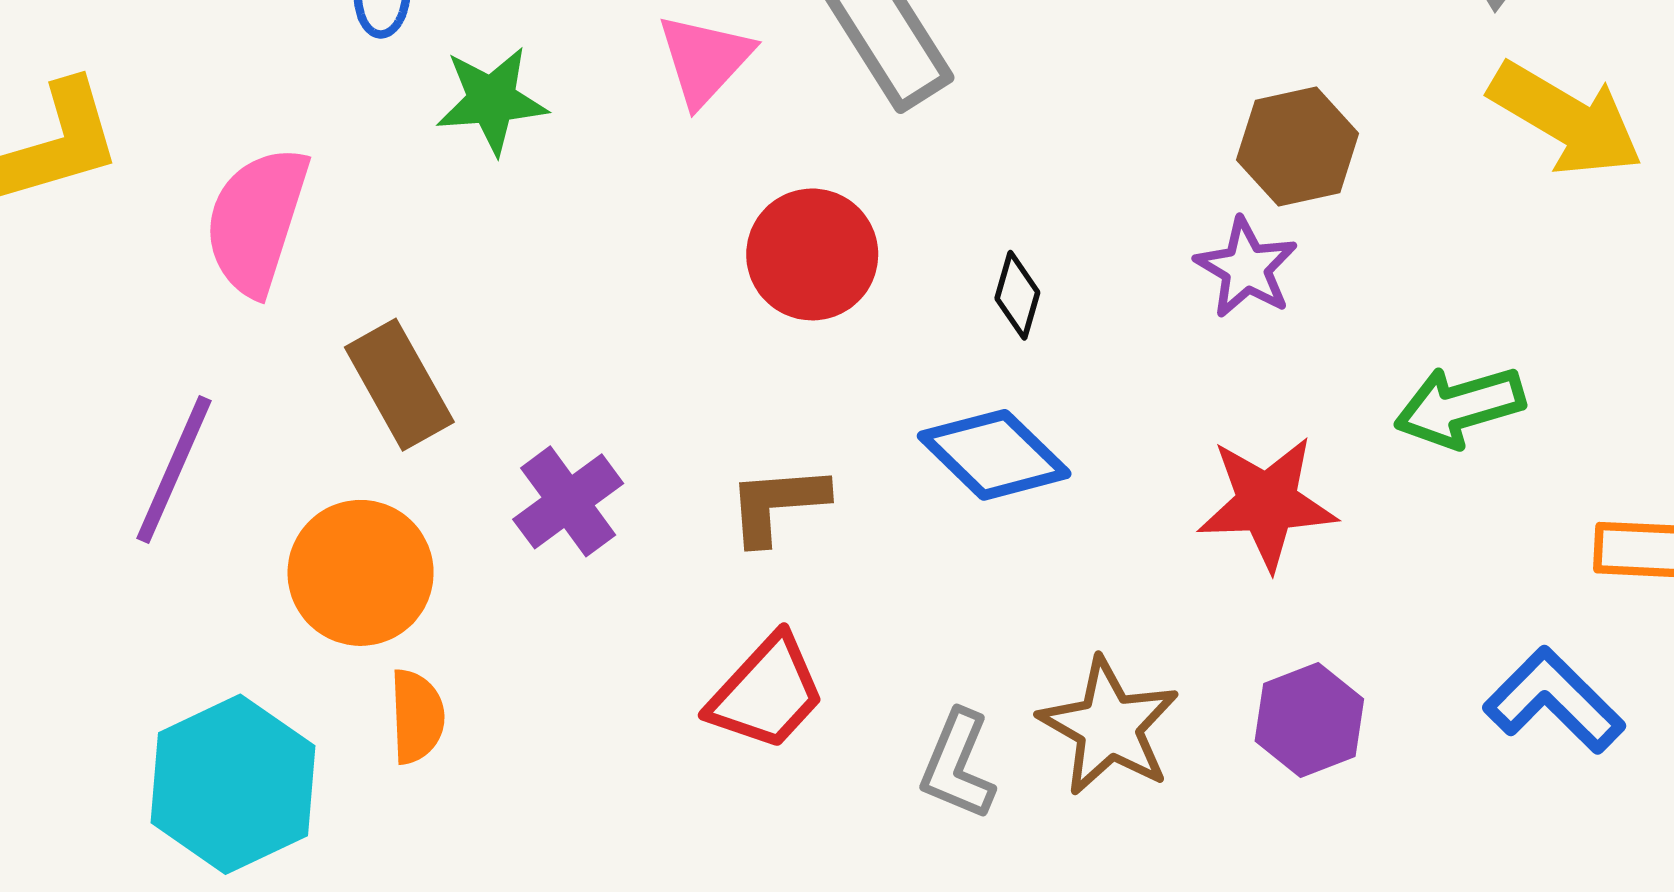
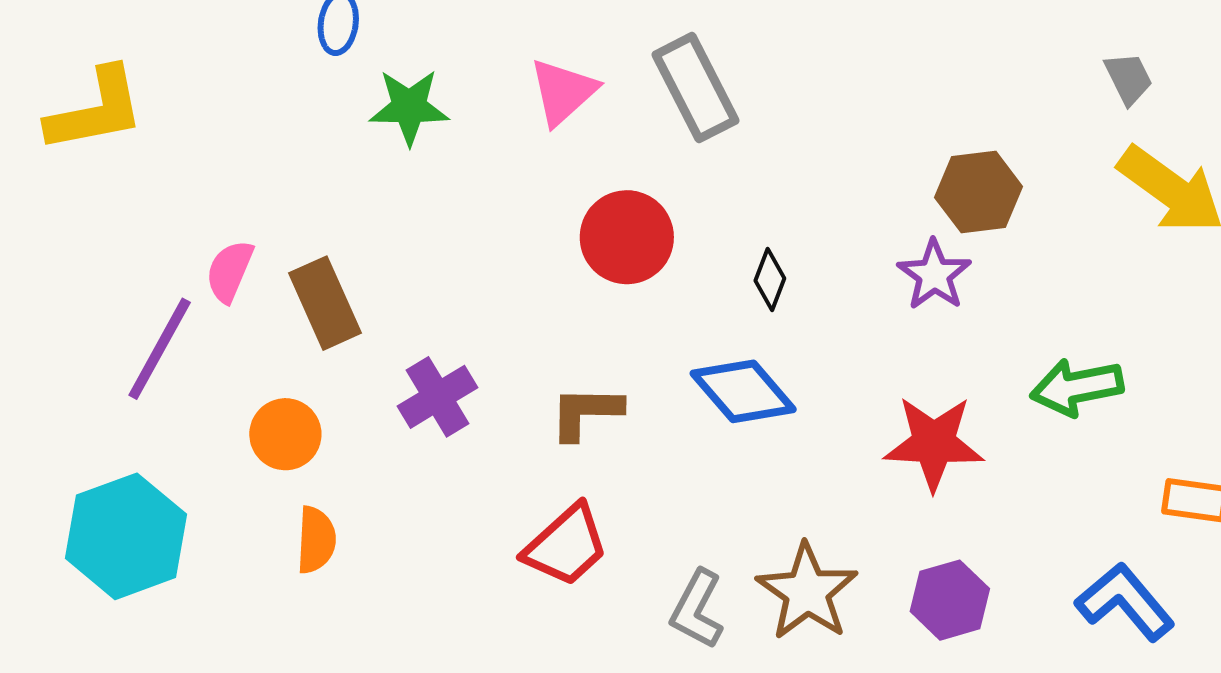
pink semicircle: (257, 221) -> (230, 271), moved, size x0.6
orange circle: (361, 573) -> (285, 434), size x0.7
cyan hexagon: (233, 784) -> (126, 536), moved

